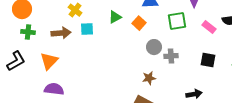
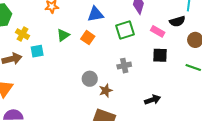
gray circle: (154, 47) -> (90, 79), moved
black square: (208, 60) -> (160, 55), moved

